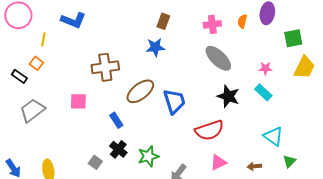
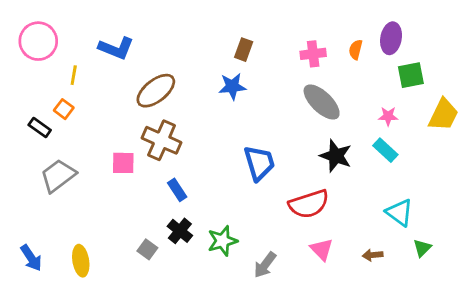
green square: (293, 38) -> (411, 75), moved
brown cross: (105, 67) -> (162, 140), moved, turned 32
brown ellipse: (140, 91) -> (156, 91), moved
pink triangle: (218, 162) -> (322, 249), turned -48

